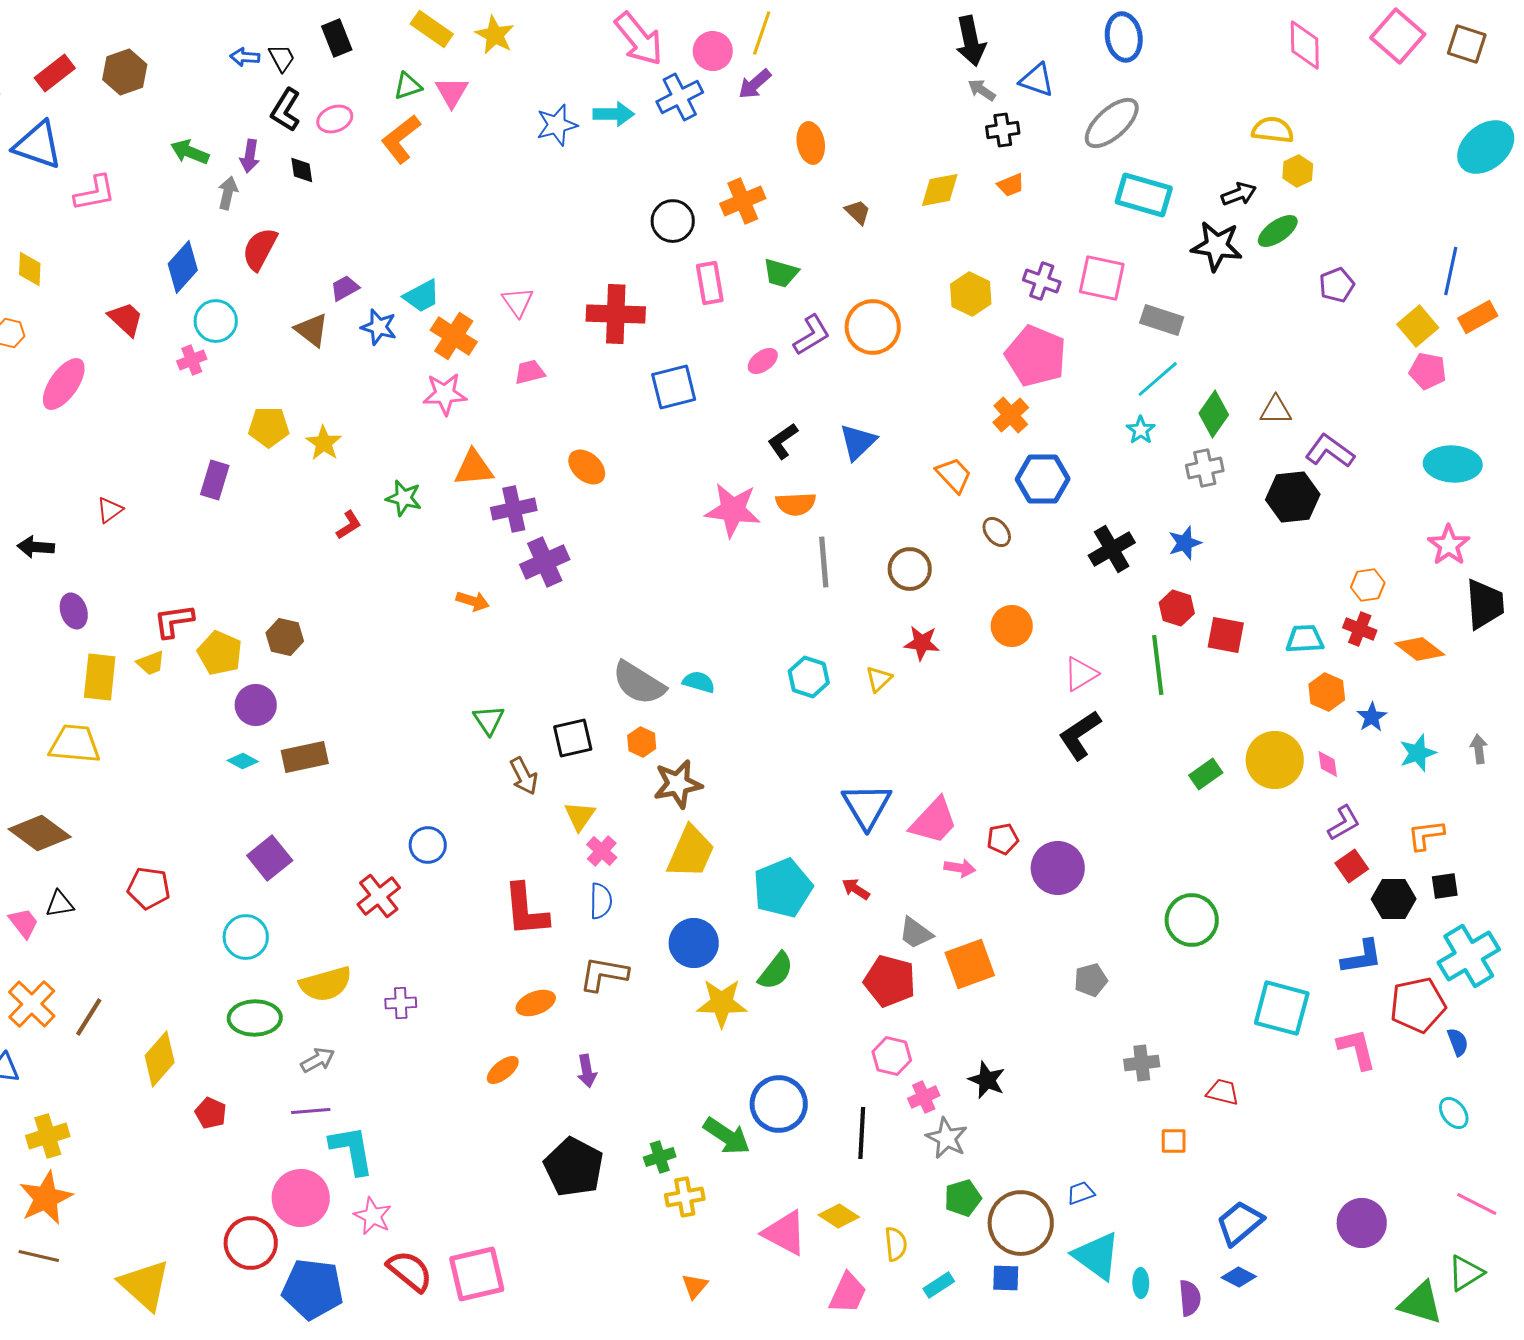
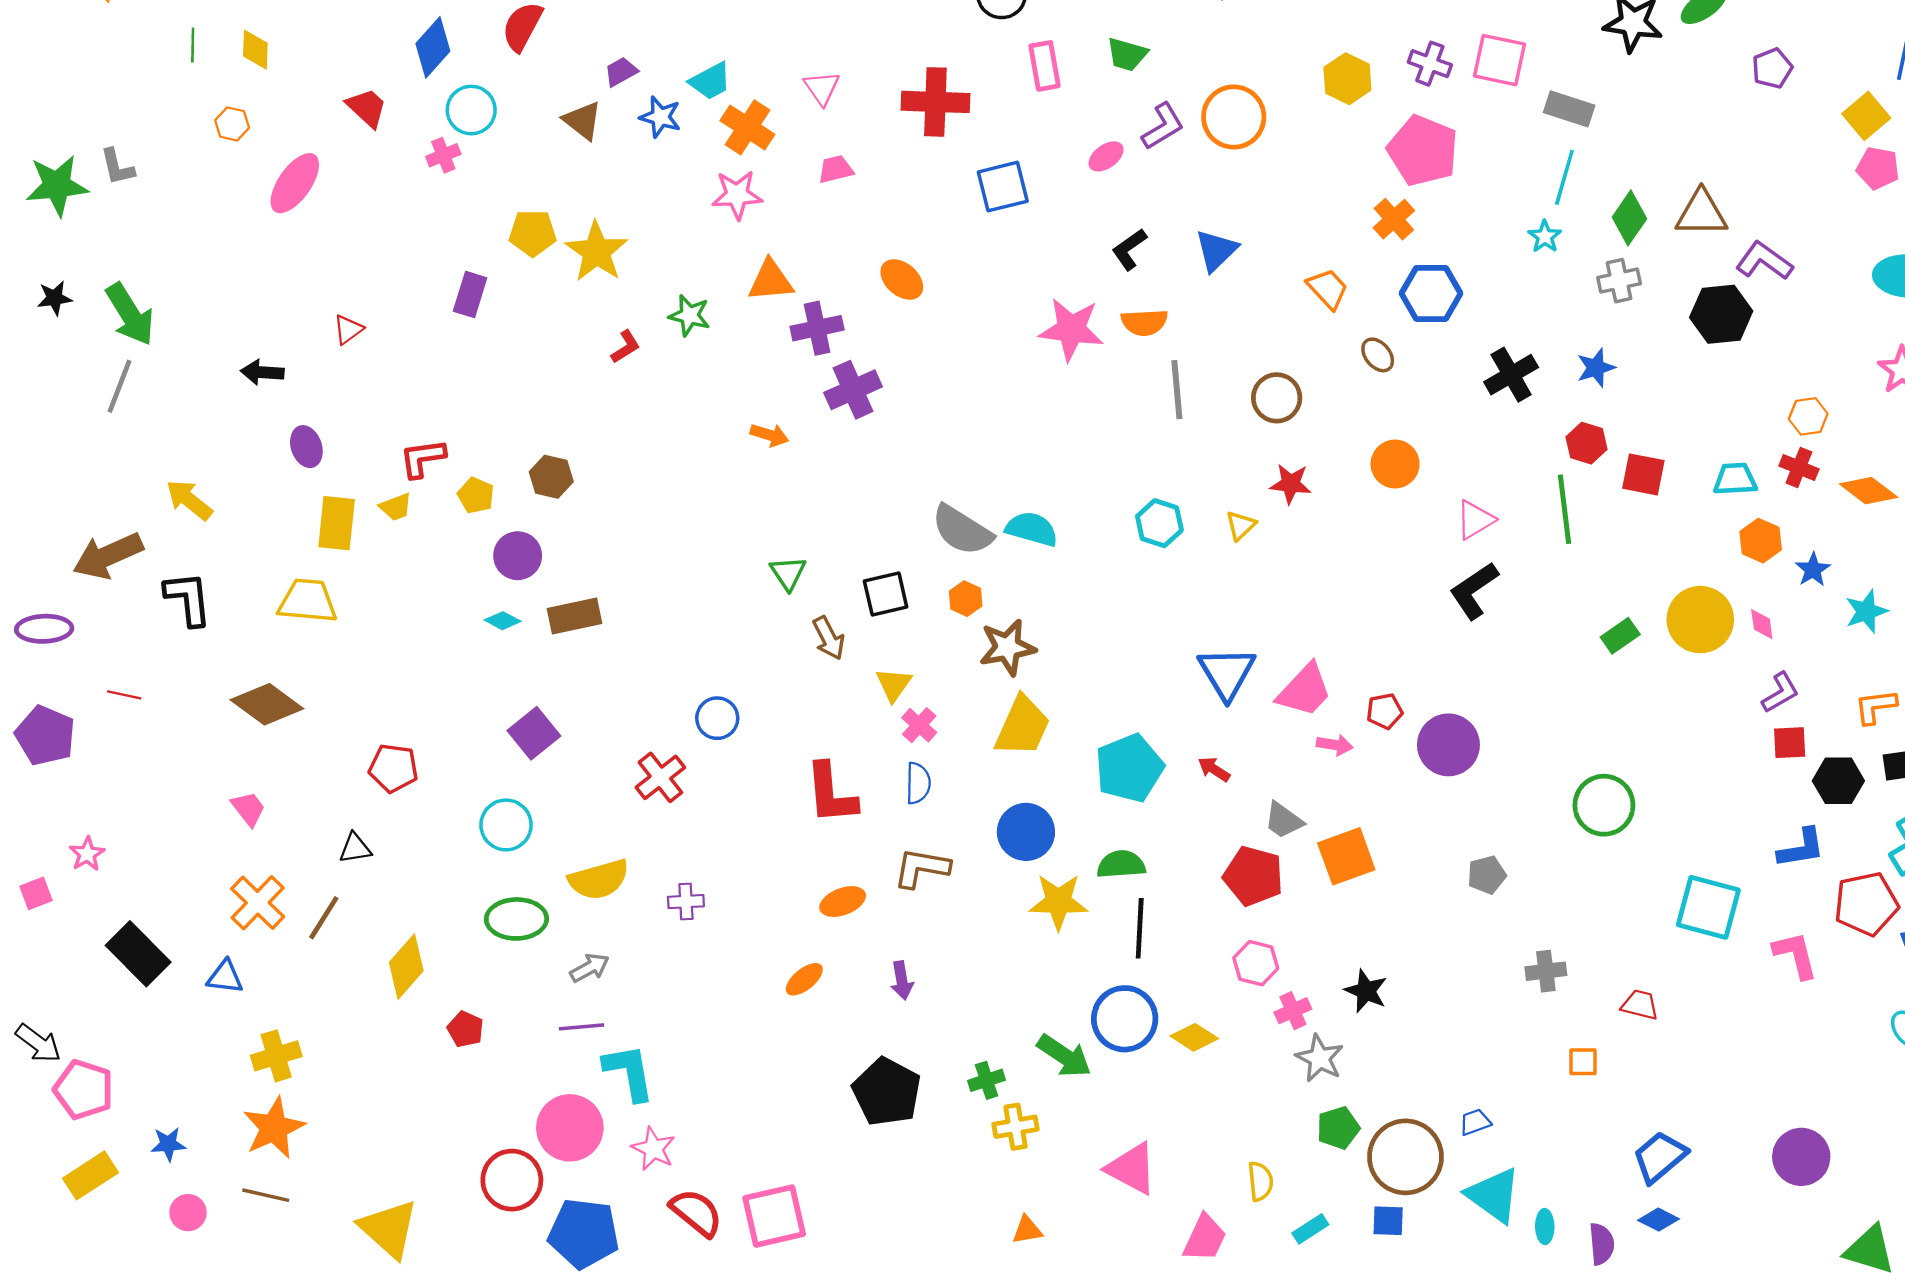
cyan line: (1158, 379) -> (1564, 177), turned -33
brown triangle: (1276, 410) -> (1701, 213), size x1.4
yellow star: (324, 443) -> (597, 252), size x1.5
yellow pentagon: (220, 653) -> (476, 495), size x0.7
cyan semicircle: (699, 682) -> (1032, 529), size x1.4
red square: (1352, 866) -> (1790, 743), turned 32
black triangle: (60, 904) -> (355, 848), moved
green semicircle: (776, 971) -> (1121, 864), turned -132
black line: (862, 1133) -> (1140, 928), moved
yellow diamond: (839, 1216) -> (1194, 1037), moved
orange triangle: (695, 1286) -> (1027, 1230), turned 40

